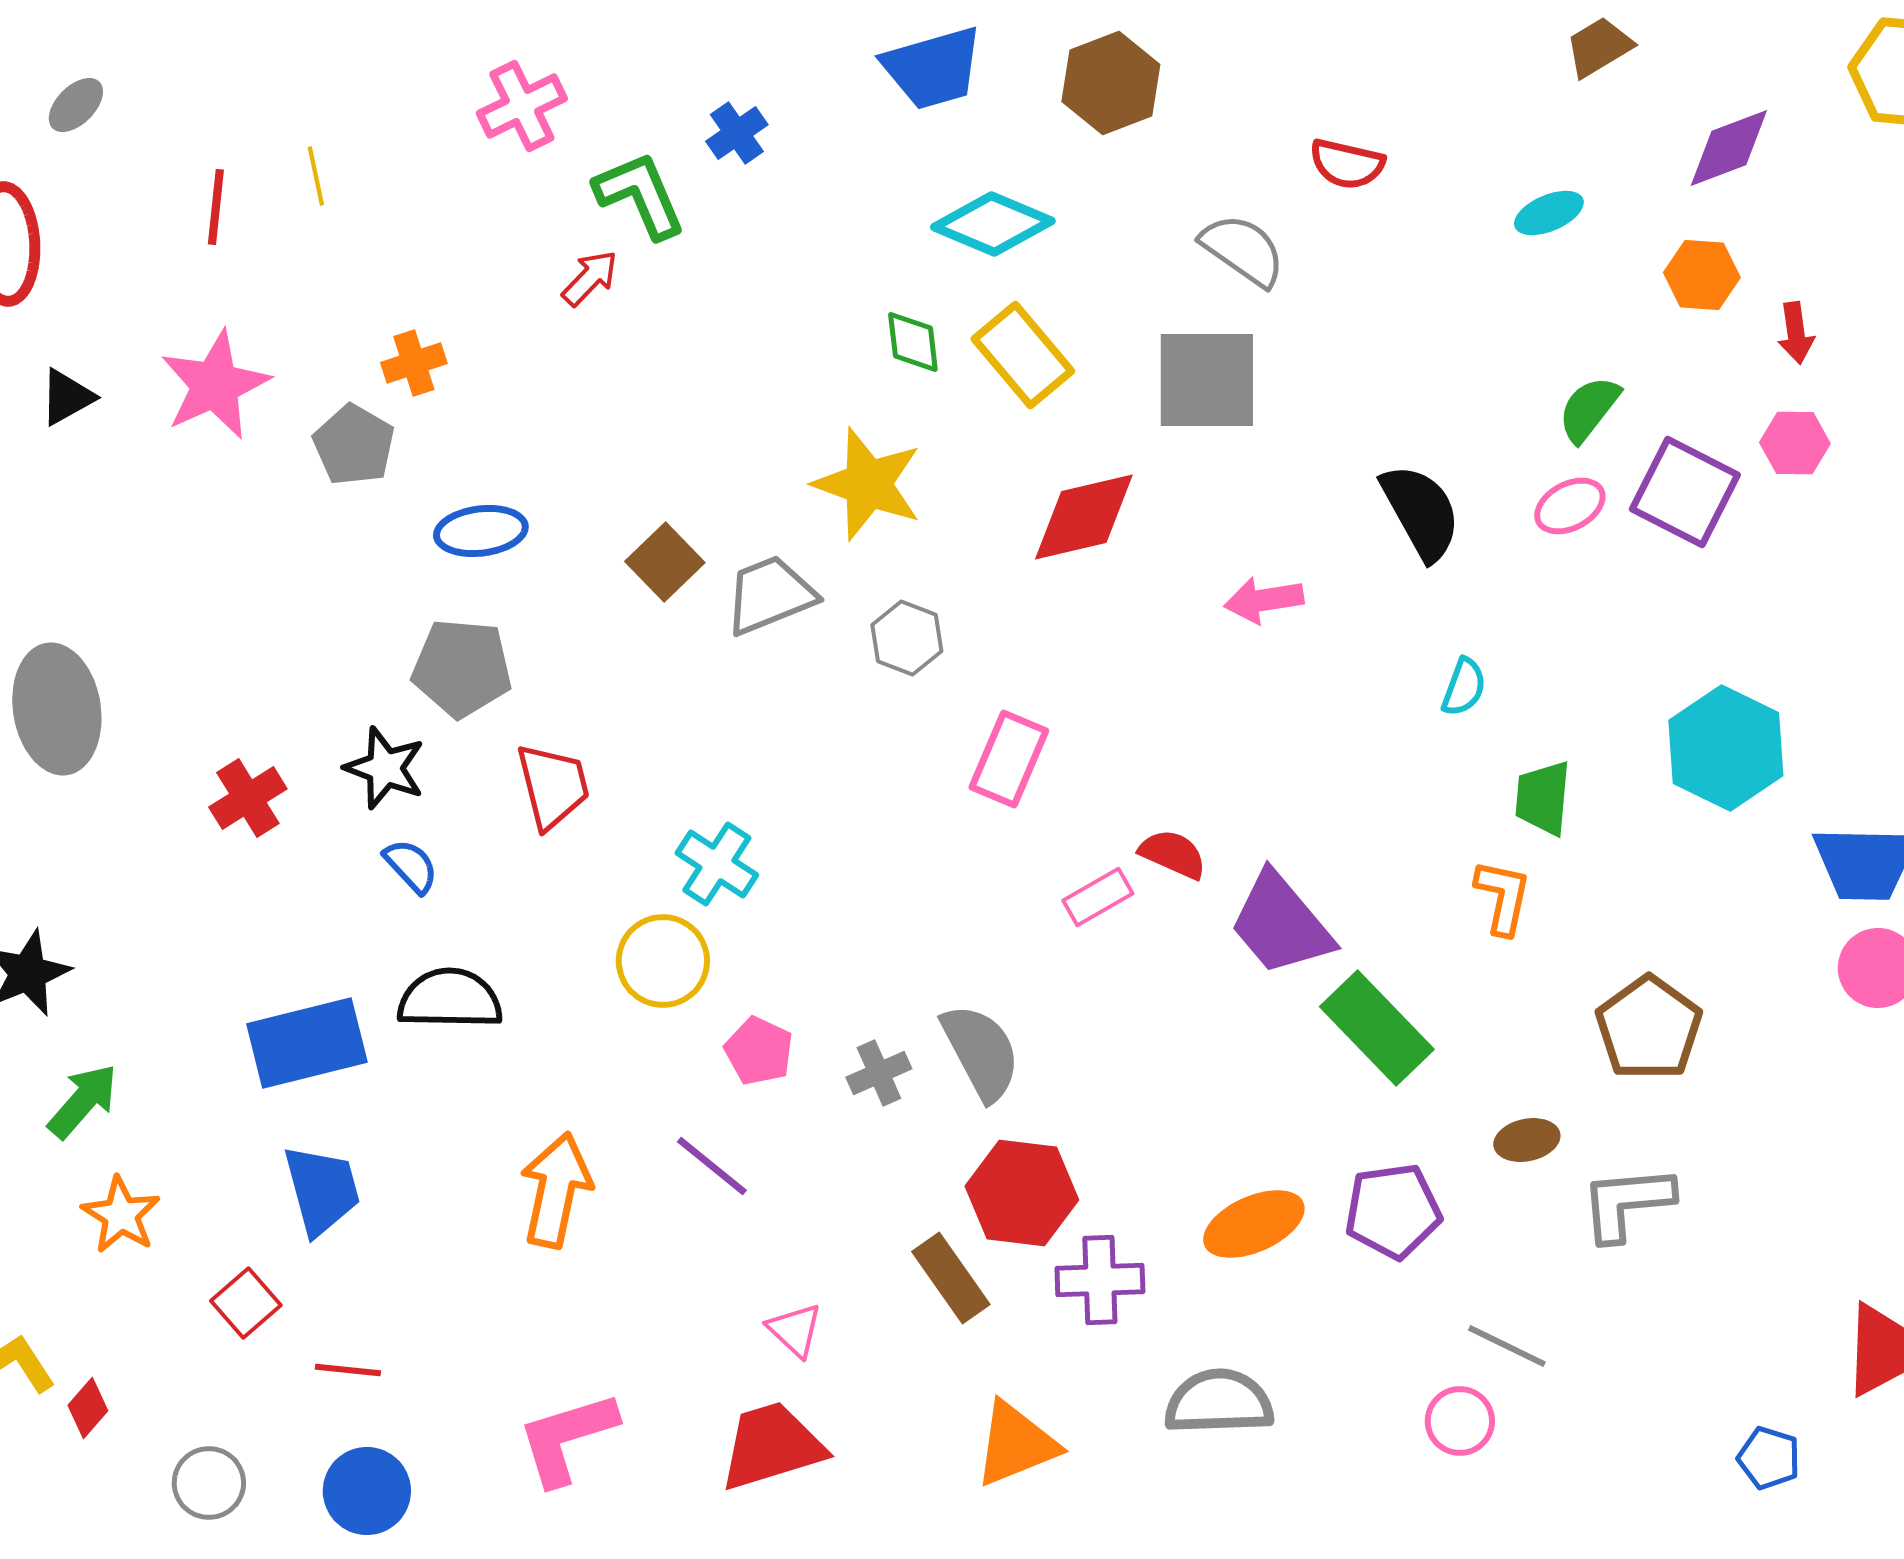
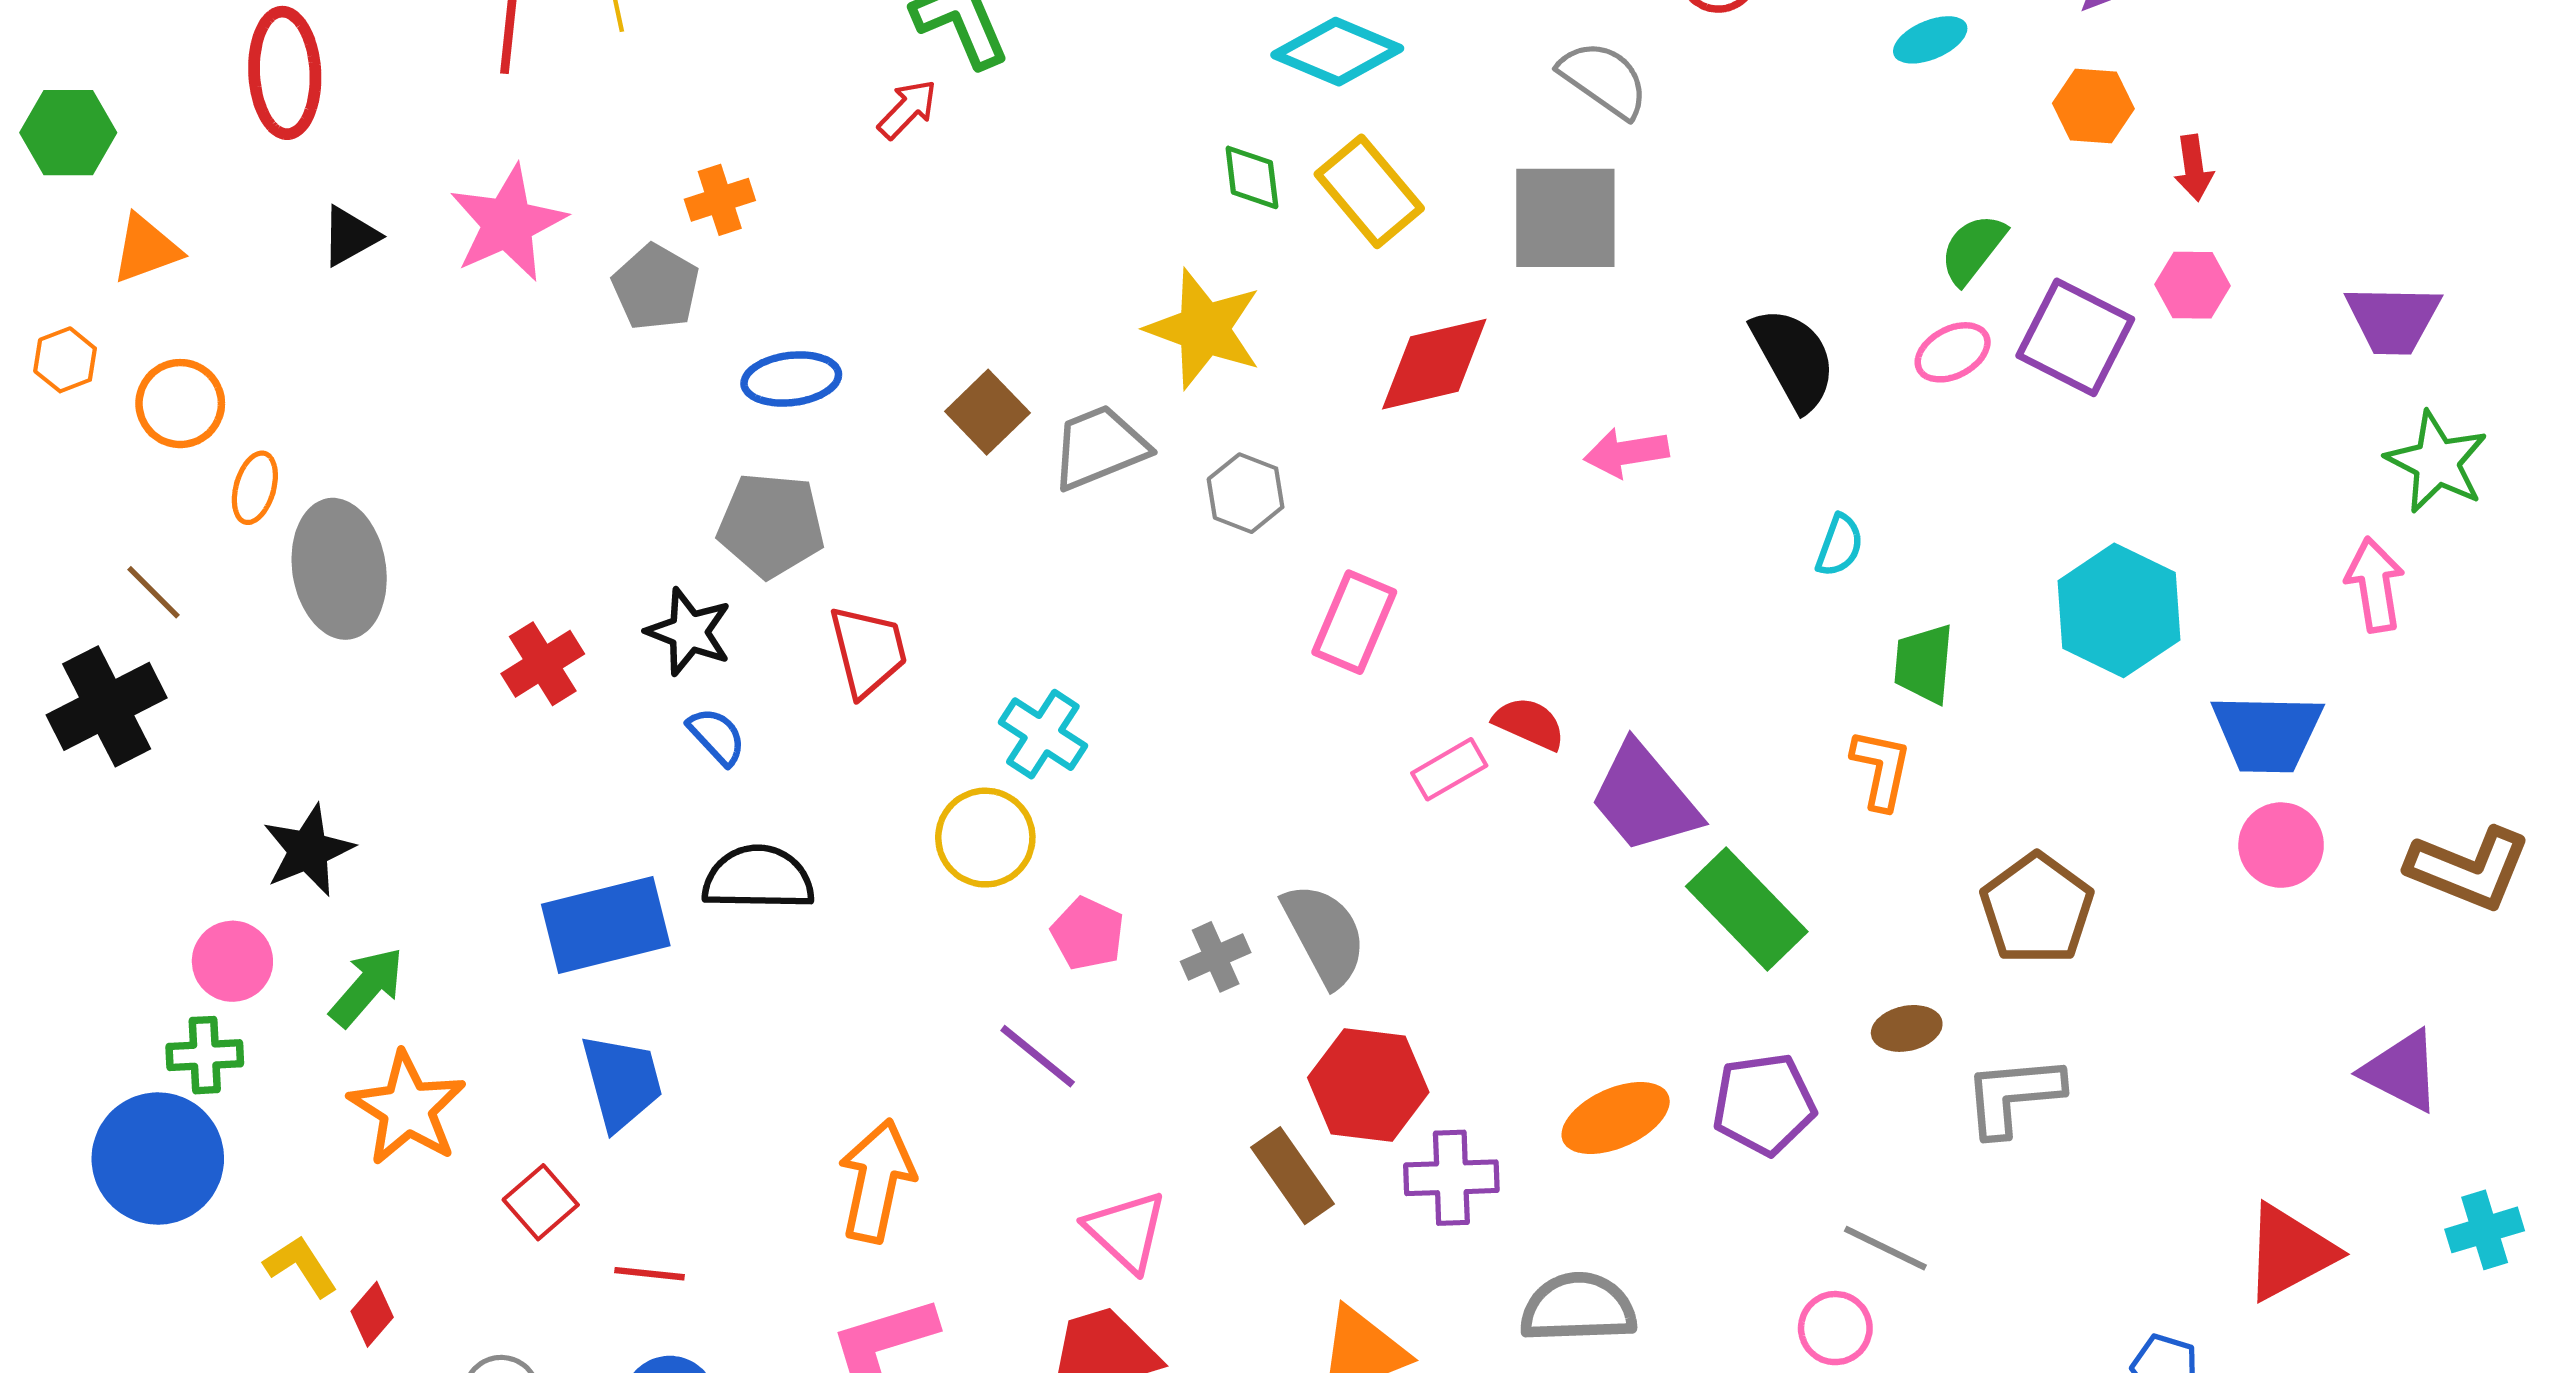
orange arrow: (556, 1190) -> (877, 1181), moved
orange star: (121, 1215) -> (407, 1108), size x1.4
pink triangle: (795, 1330) -> (1126, 1231), size x1.4

